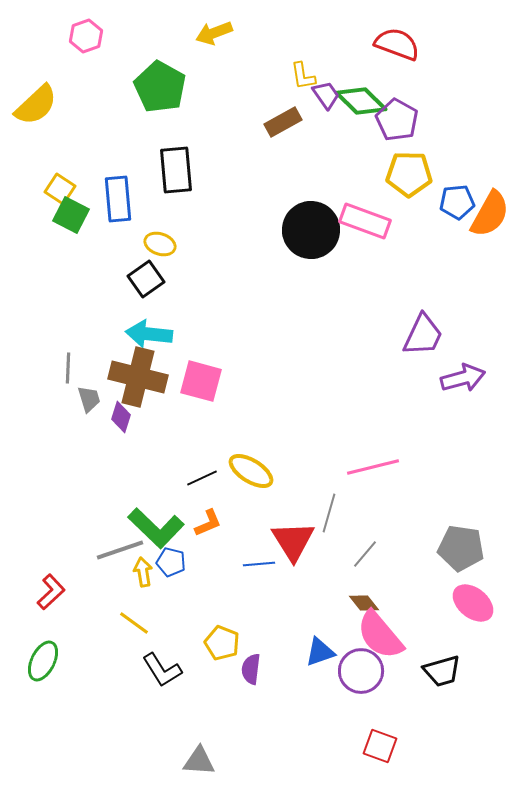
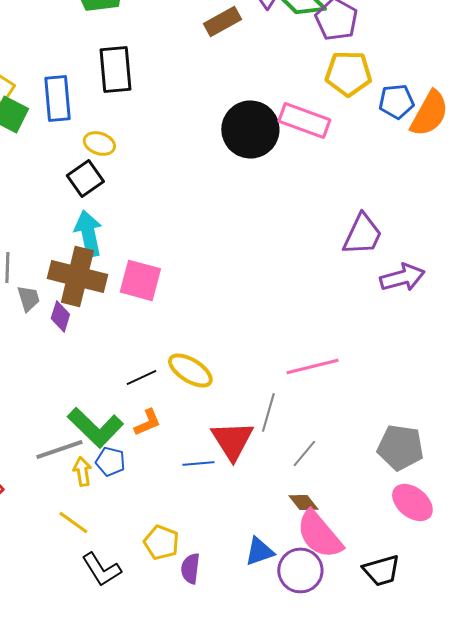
cyan arrow: (149, 334) -> (88, 233), turned 72

